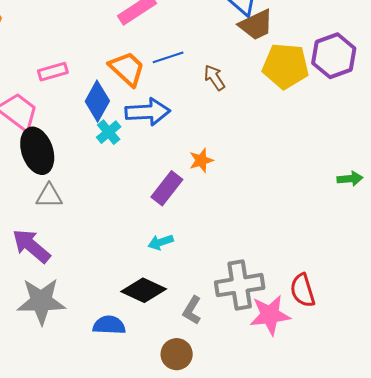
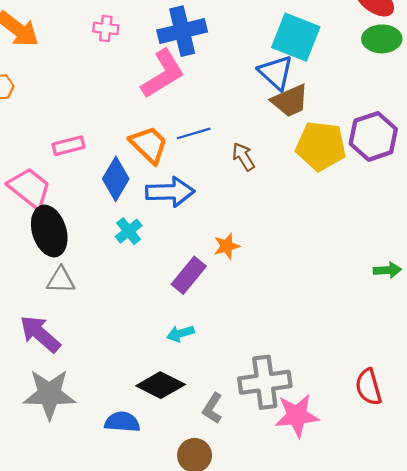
cyan cross: (109, 132) -> (129, 231), moved
red semicircle: (303, 290) -> (368, 387), moved

